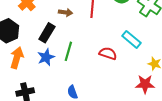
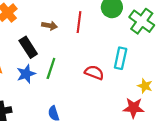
black rectangle: (47, 33) -> (28, 47), turned -66
cyan rectangle: (131, 39) -> (121, 58), turned 60

